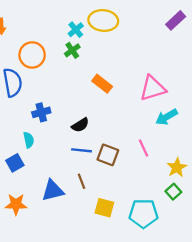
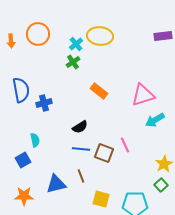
purple rectangle: (176, 20) -> (163, 36), turned 36
orange circle: (32, 55) -> (38, 34), moved
blue cross: (41, 112) -> (44, 103), moved
pink line: (143, 148) -> (125, 145), moved

